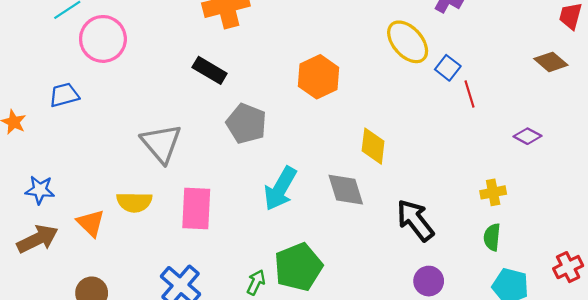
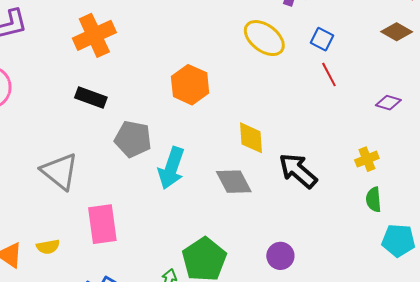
blue square: (448, 68) -> (322, 39), moved
cyan arrow: (280, 189) -> (171, 168), moved
yellow semicircle: (134, 202) -> (48, 247), moved, size x0.7
black arrow: (415, 220) -> (298, 171), moved
purple circle: (429, 281) -> (280, 256), moved

